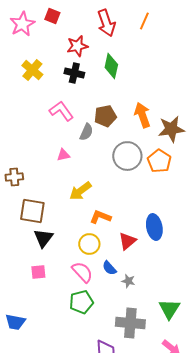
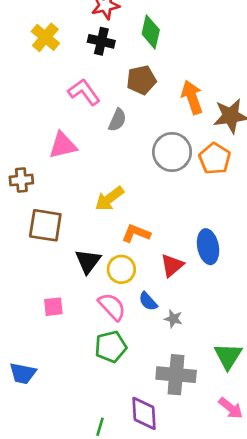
brown pentagon: (105, 116) -> (141, 80), moved
pink triangle: (63, 155) -> (63, 145), moved, size x1.6
black triangle: (43, 238) -> (88, 261), moved

